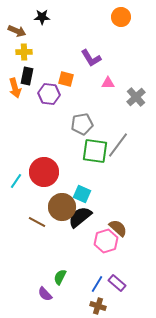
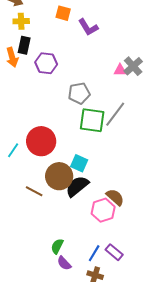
orange square: (66, 79) -> (63, 13), moved
pink triangle: (108, 83) -> (120, 70), moved
purple semicircle: (45, 294) -> (64, 263), moved

